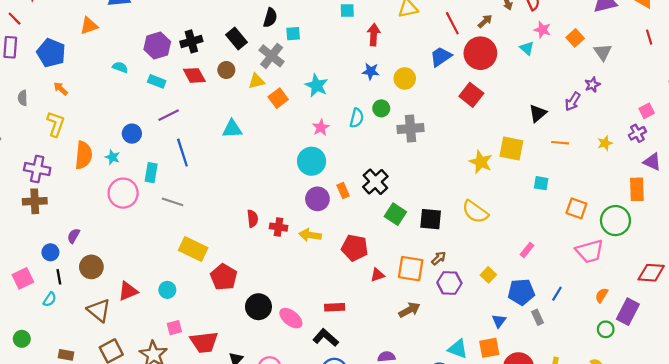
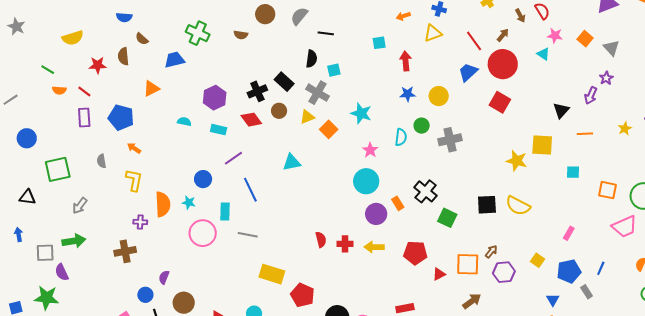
black cross: (191, 41) -> (257, 91), moved
purple cross: (37, 169) -> (140, 222), moved, size x0.6
black square: (431, 219) -> (487, 205), moved

